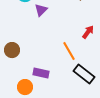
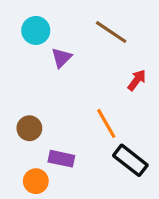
red arrow: (88, 32) -> (137, 80), moved
brown circle: (12, 50) -> (29, 128), moved

